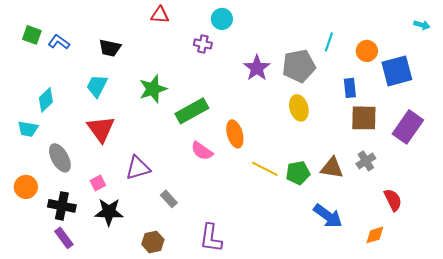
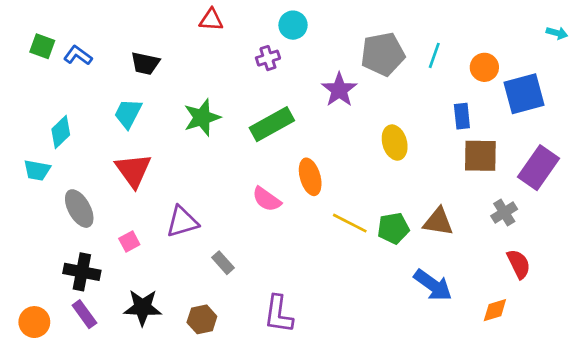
purple cross: (203, 44) -> (268, 58), turned -30
gray pentagon: (299, 66) -> (383, 54), moved
green rectangle: (192, 111) -> (272, 124), moved
gray cross: (366, 161) -> (504, 212), moved
orange circle: (26, 187) -> (34, 322), moved
black star: (109, 212) -> (143, 308), moved

